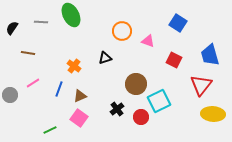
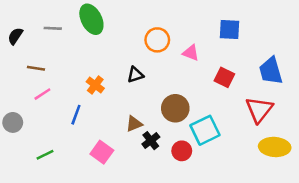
blue square: (178, 23) -> (229, 30), turned -30
pink line: (33, 83) -> (42, 94), moved
brown triangle: (80, 96) -> (134, 124), moved
green line: (50, 130) -> (45, 155), moved

